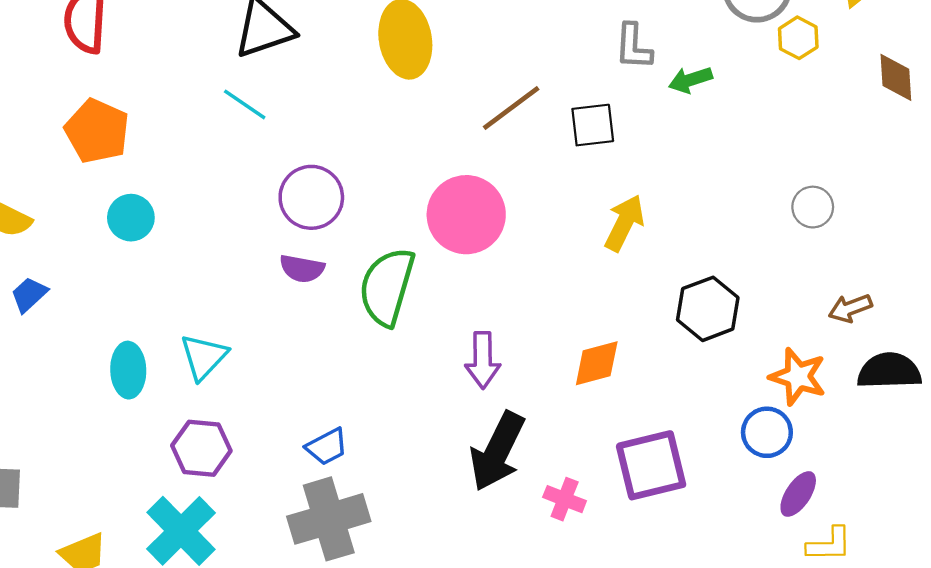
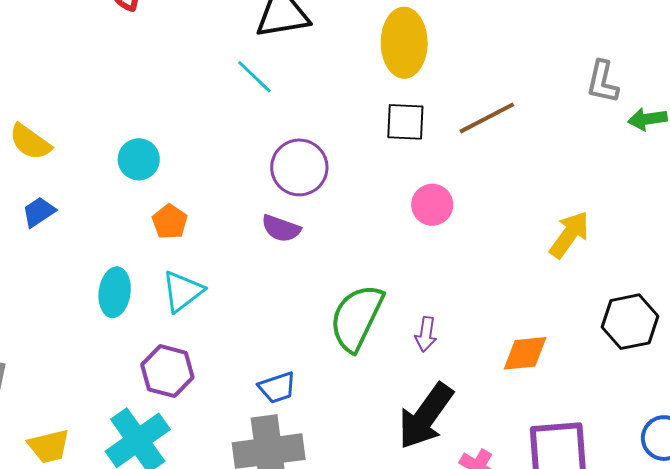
black square: (593, 125) -> (405, 122), moved
orange pentagon: (97, 131) -> (170, 222), moved, size x0.6
pink circle: (466, 215) -> (432, 205), size x0.6
green semicircle: (387, 287) -> (357, 318), moved
purple arrow: (483, 360) -> (426, 334), size x0.7

